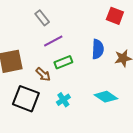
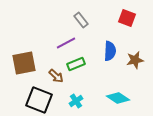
gray rectangle: (42, 18) -> (81, 20), moved

